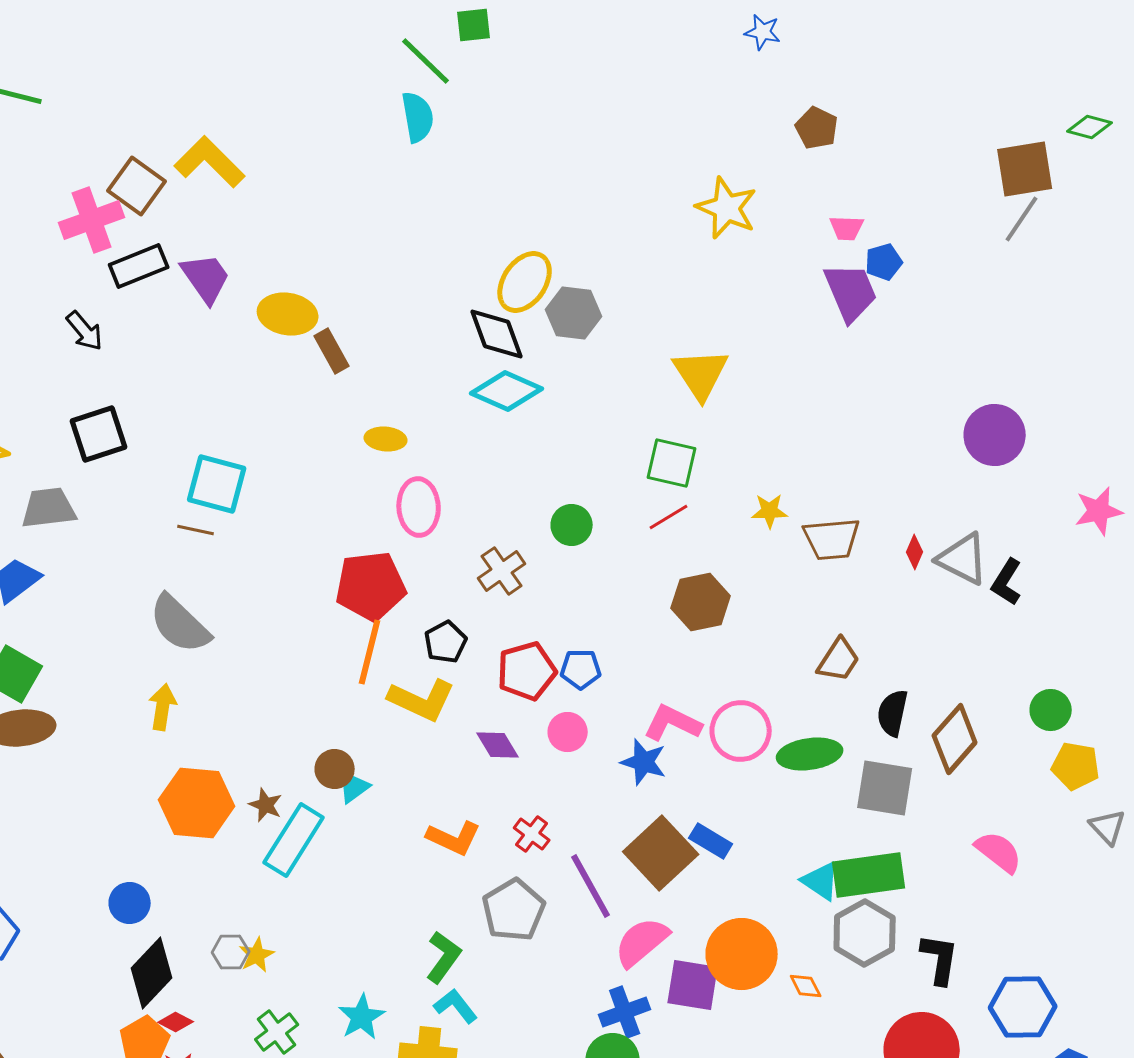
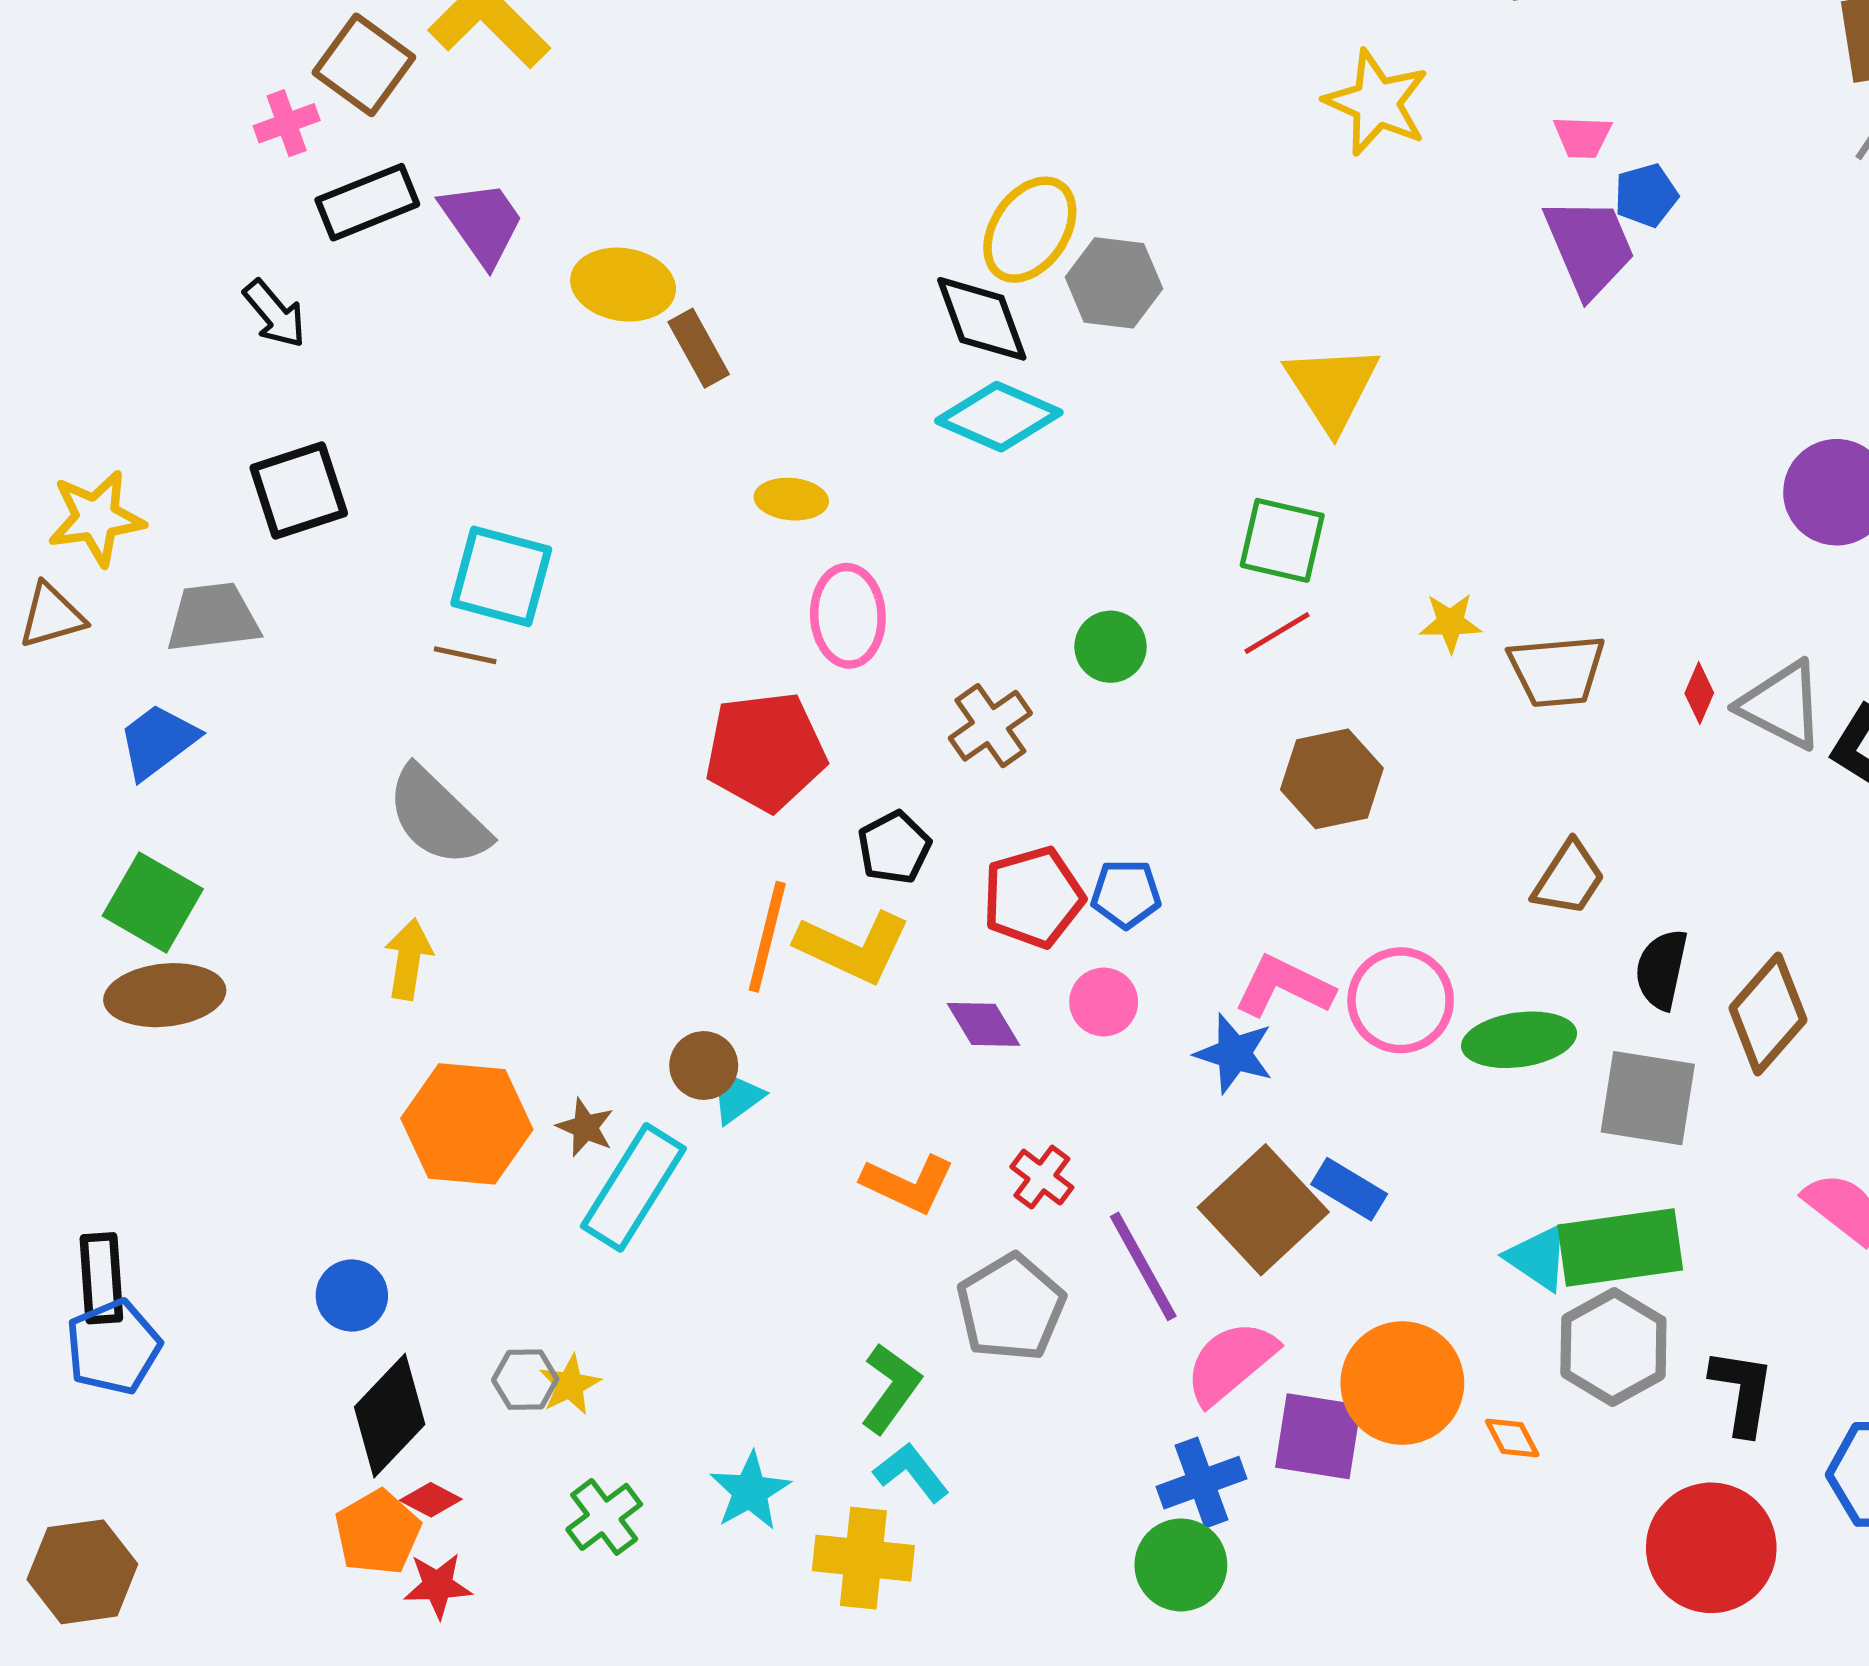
pink cross: (92, 220) -> (287, 123), size x0.6
orange line: (370, 652) -> (767, 937), moved

